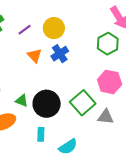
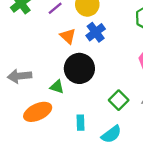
green square: (83, 103) -> (119, 100), moved, size x0.7
black circle: (47, 104) -> (79, 68), moved

